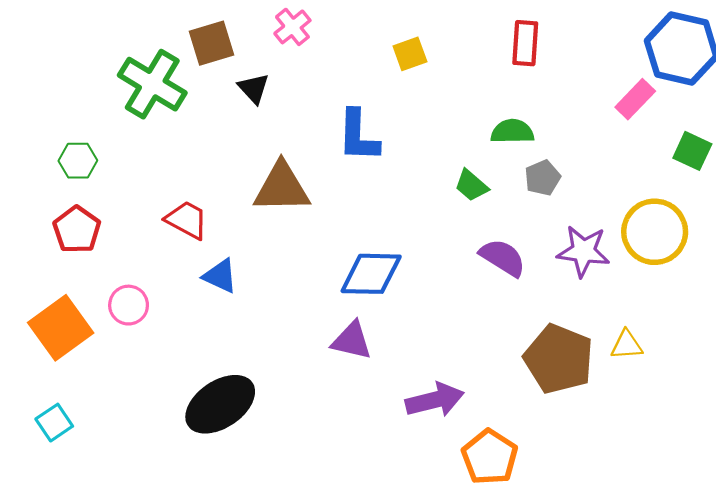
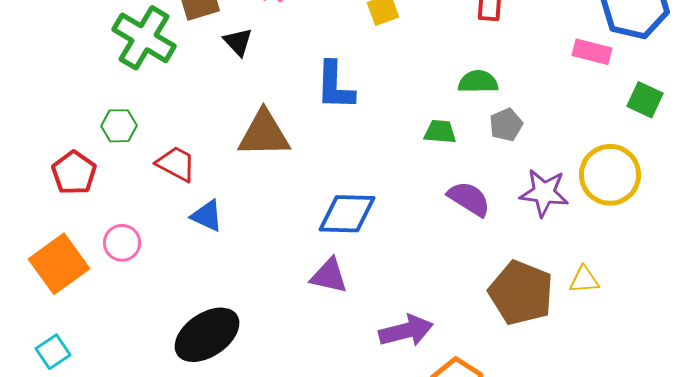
pink rectangle: (635, 99) -> (592, 52), turned 60
green hexagon: (78, 161) -> (119, 126), moved
green trapezoid: (471, 185) -> (440, 132), turned 144

